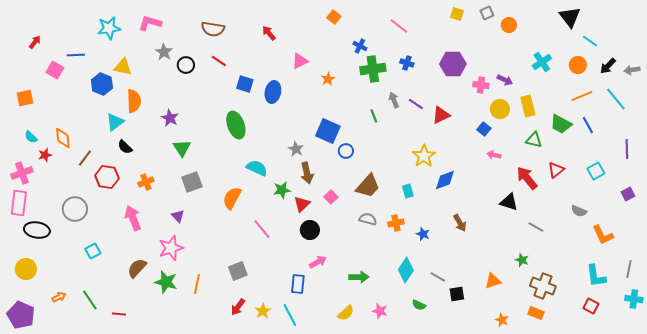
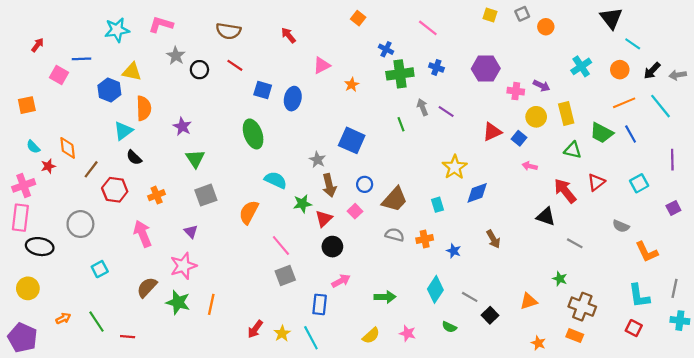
red triangle: (441, 115) -> (492, 132), moved
blue circle: (346, 151) -> (365, 184), moved
gray square: (238, 271) -> (285, 276), moved
black square: (457, 294) -> (490, 315), turned -35

